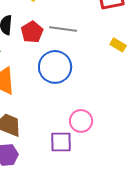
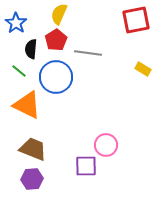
red pentagon: (32, 32) -> (56, 40), moved
blue circle: (55, 67) -> (56, 77), moved

